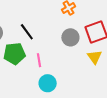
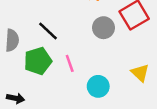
yellow triangle: (95, 57) -> (140, 73), moved
cyan circle: (48, 83) -> (98, 86), moved

